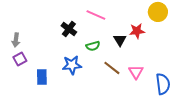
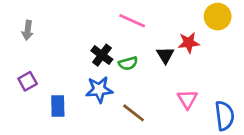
black cross: (69, 29) -> (102, 55), moved
gray arrow: (16, 40) -> (28, 30), moved
brown line: (112, 68) -> (134, 113), moved

